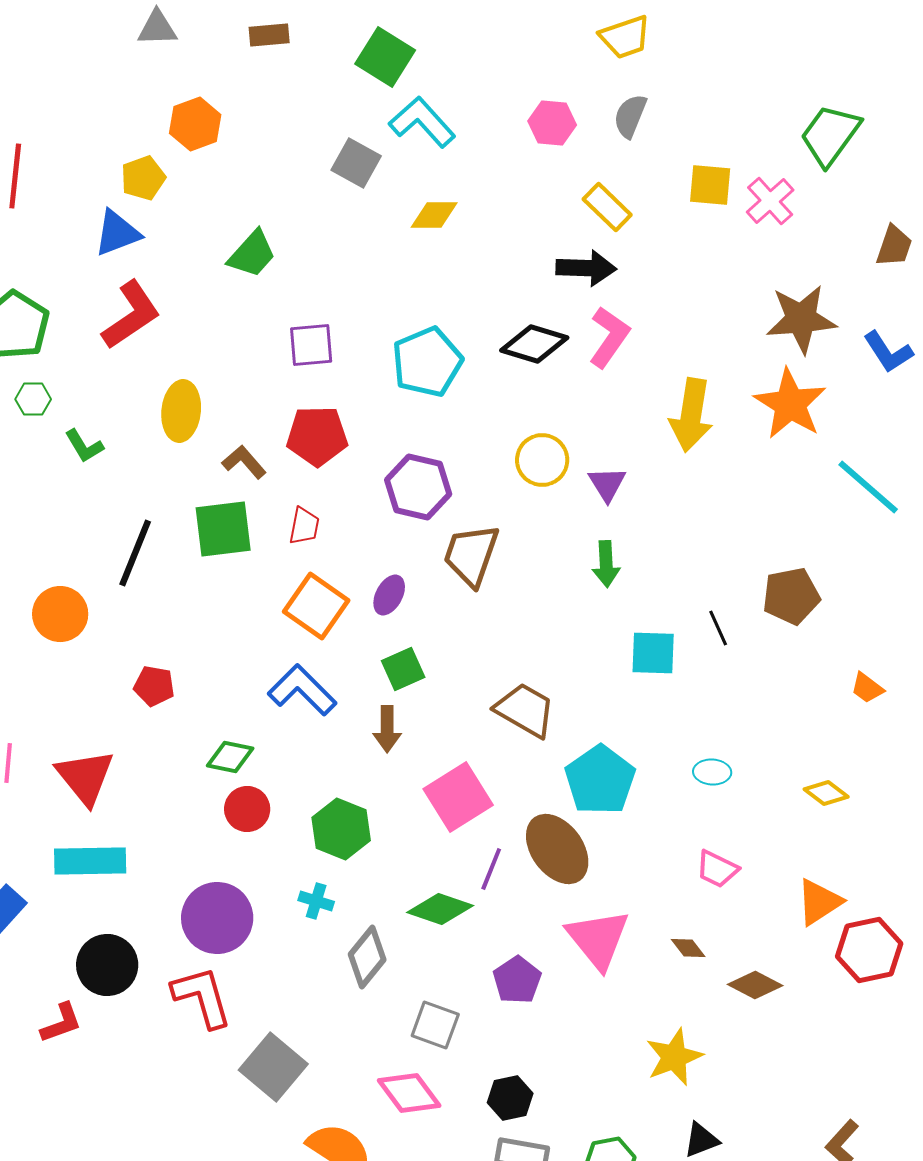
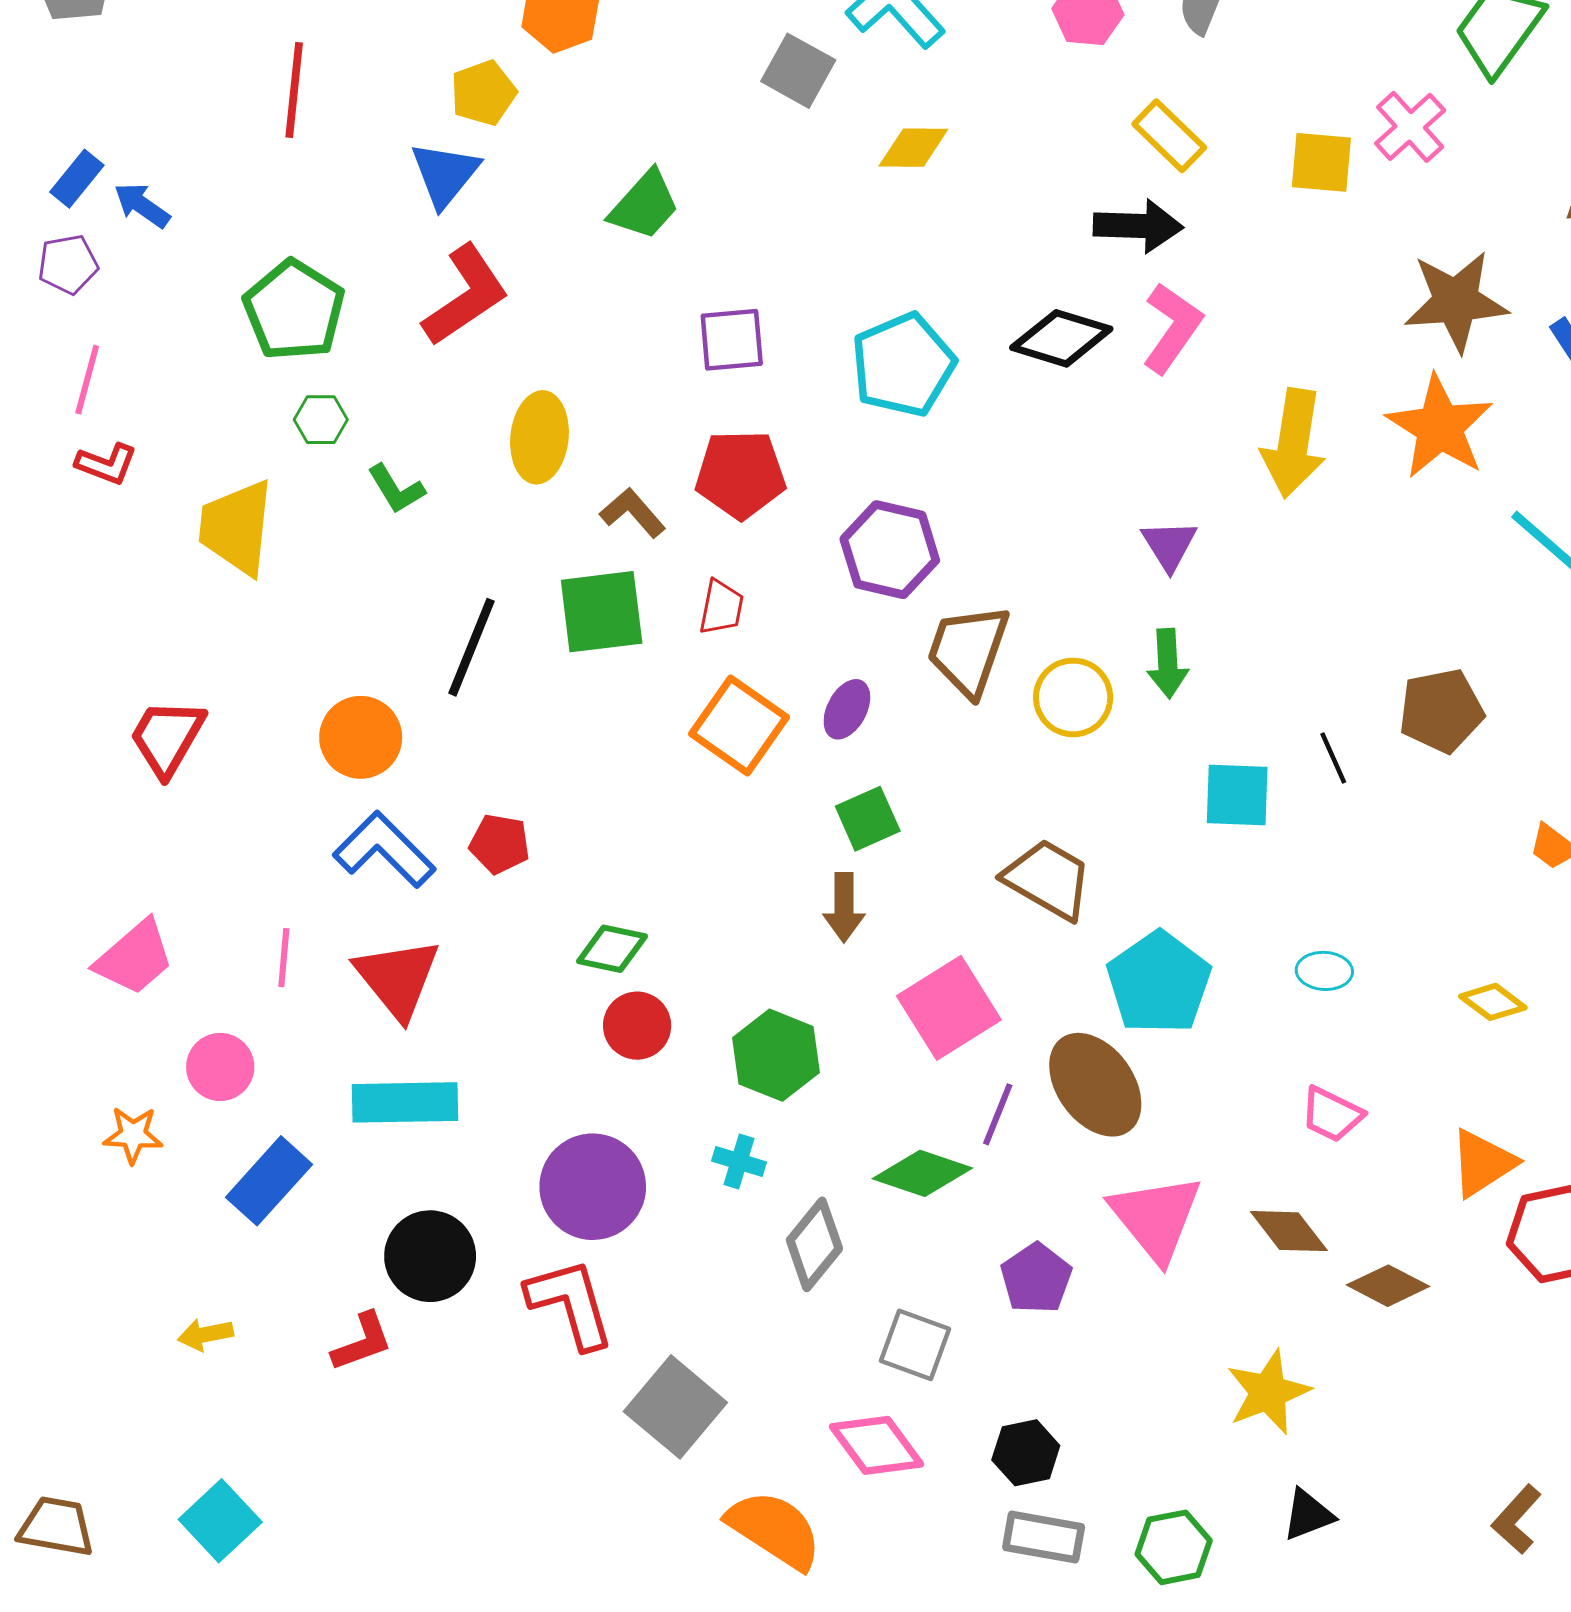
yellow square: (710, 185) -> (1321, 162), moved
blue triangle: (117, 233) -> (445, 174), turned -30
yellow circle: (542, 460) -> (1073, 697), moved
blue L-shape: (302, 690) -> (384, 850), moved
brown diamond: (688, 948) -> (1289, 1231), size x1.5

